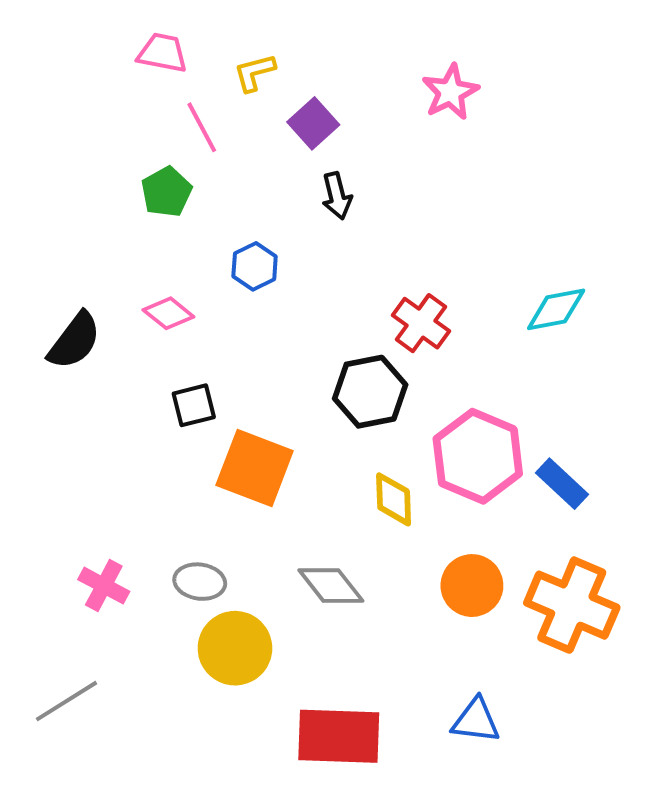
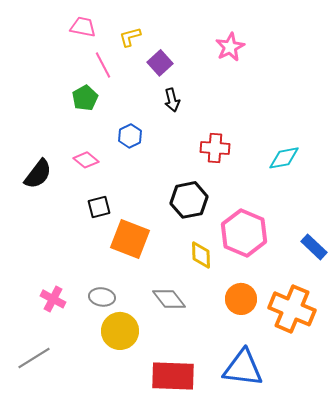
red cross: (421, 323) -> (215, 148), moved, turned -32
blue rectangle: (562, 484) -> (314, 247), moved
blue triangle: (476, 721) -> (243, 368), size x1.6

